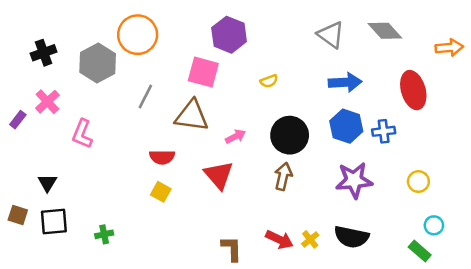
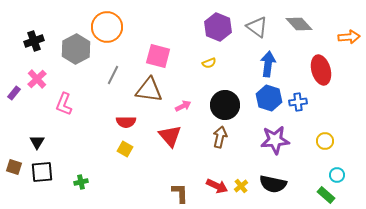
purple hexagon: (229, 35) -> (218, 27), moved
blue arrow: (345, 82) -> (268, 64), turned -80

